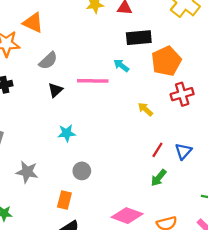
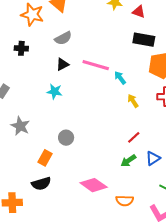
cyan arrow: (121, 66) -> (120, 78), moved
cyan star: (67, 133) -> (55, 92), moved
blue triangle: (183, 151) -> (153, 158), moved

